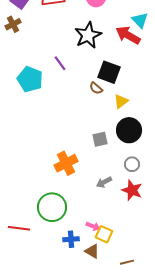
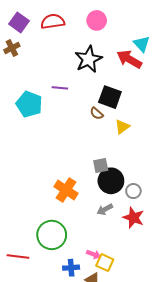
purple line: (60, 63) -> (60, 88), turned -49
black circle: (129, 130) -> (111, 181), moved
orange cross: (66, 163) -> (66, 190), turned -30

